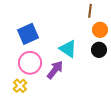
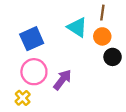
orange circle: (100, 30) -> (102, 36), moved
cyan triangle: (68, 49) -> (77, 27), moved

